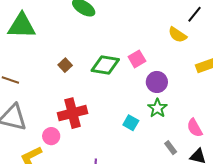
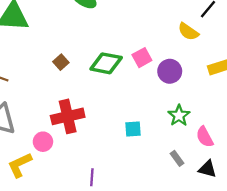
purple circle: (157, 82) -> (170, 71), moved
green star: (157, 108) -> (179, 116), moved
cyan square: (131, 123) -> (133, 129), turned -35

